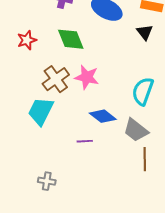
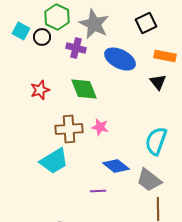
pink star: (87, 77) -> (100, 127), size x0.7
brown cross: (56, 79) -> (69, 129), turned 32
cyan trapezoid: (41, 111) -> (54, 161), turned -148

